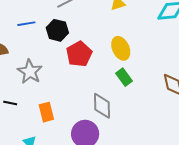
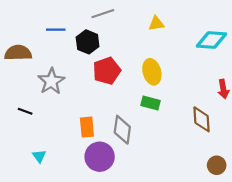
green rectangle: (124, 77) -> (150, 103), turned -48
orange rectangle: (46, 112) -> (87, 127), moved

